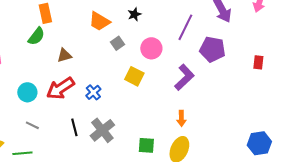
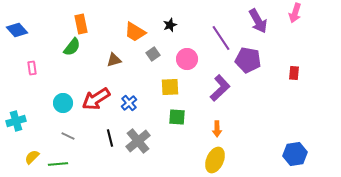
purple line: (185, 27) -> (221, 38), turned -60
brown triangle: (64, 55) -> (114, 60), moved
yellow square: (134, 76) -> (170, 87), turned -30
green square: (146, 145) -> (177, 117), moved

